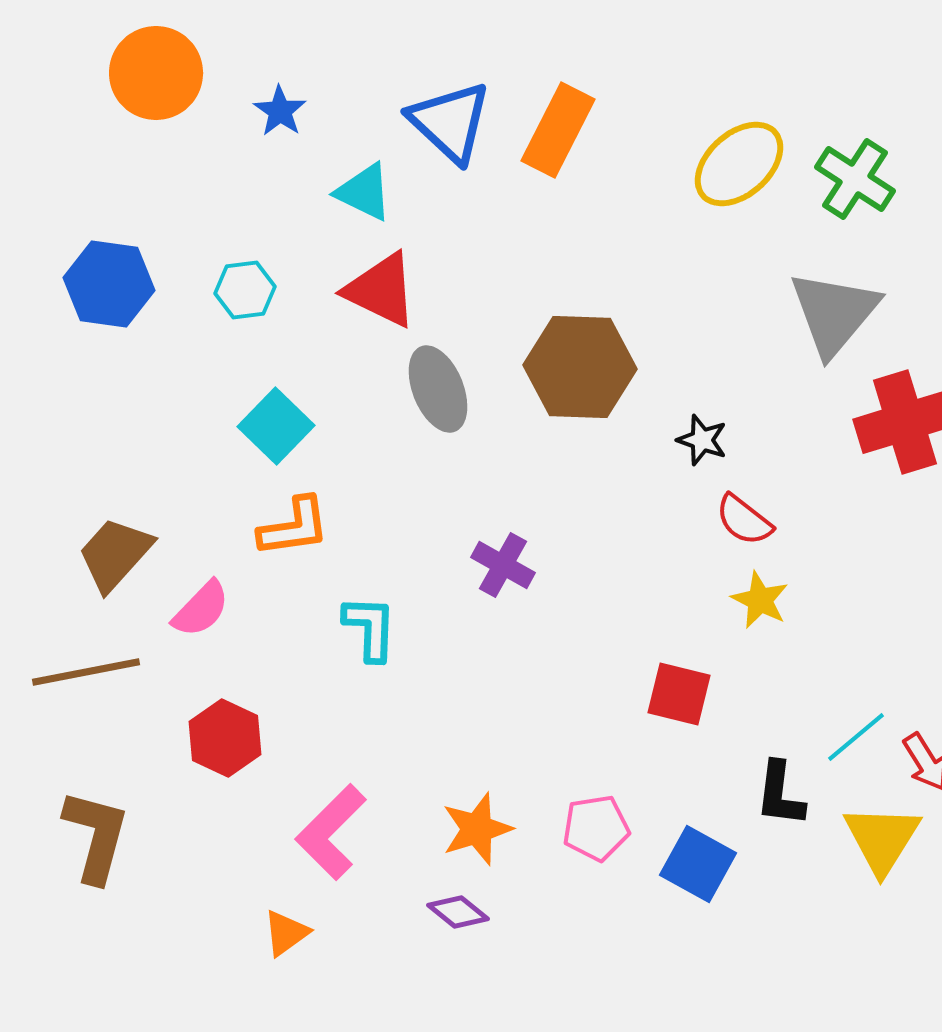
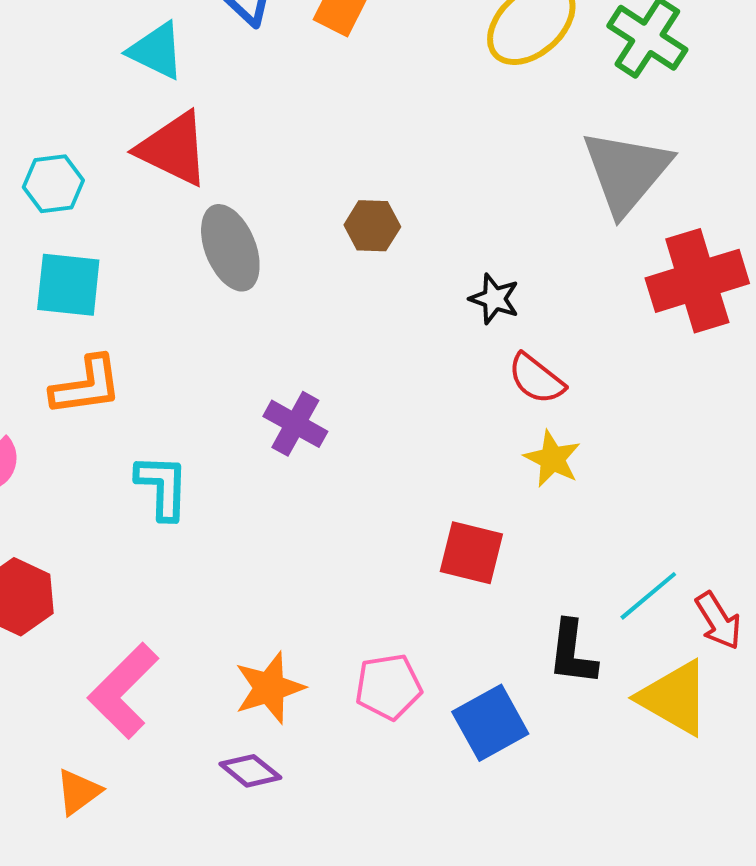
cyan hexagon: (245, 290) -> (53, 184), moved
brown hexagon: (580, 367) -> (372, 226), size x0.5
cyan square: (276, 426) -> (68, 285), turned -38
yellow triangle: (882, 839) -> (674, 698), turned -32
blue square: (698, 864) -> (490, 723), turned 32

